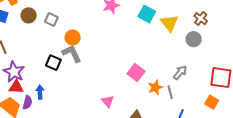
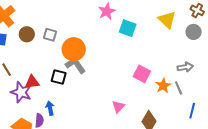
cyan square: (147, 14) -> (128, 28), moved
orange circle: (73, 37) -> (74, 49), size x1.5
gray arrow: (180, 73) -> (185, 67), turned 49
red triangle: (16, 87) -> (32, 82), moved
pink triangle: (108, 101) -> (118, 107), turned 32

